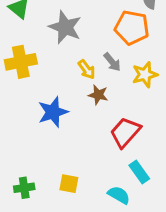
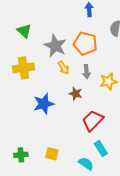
orange pentagon: (132, 27) -> (85, 44), moved
gray arrow: (112, 62) -> (86, 72), turned 32
yellow arrow: (87, 69) -> (63, 68), moved

